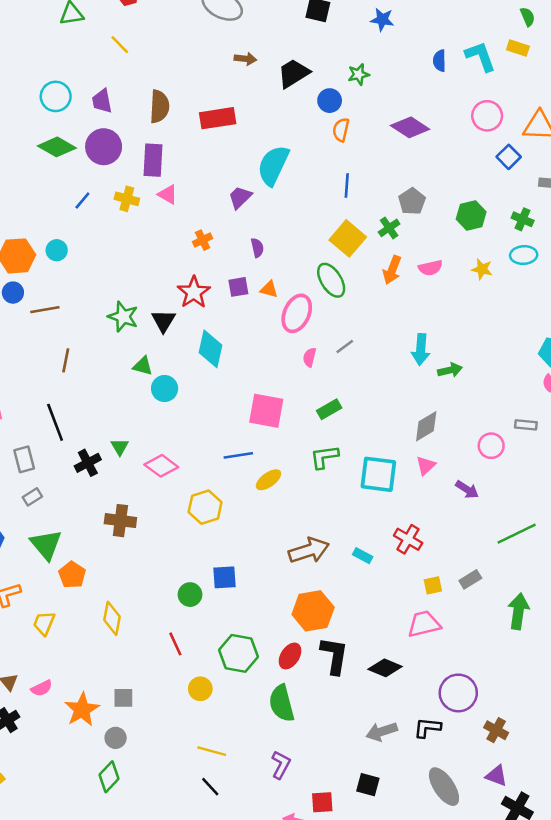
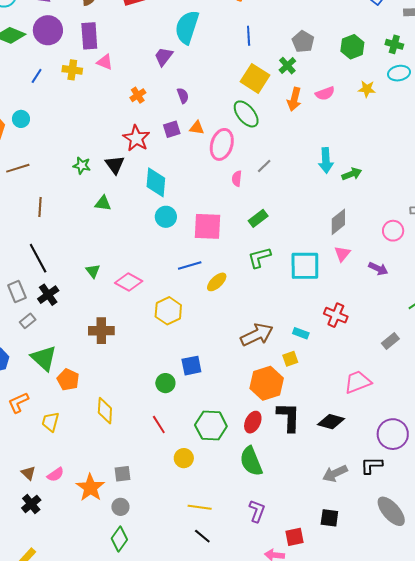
green star: (123, 317) -> (82, 166), size x0.7
cyan circle: (165, 389) -> (166, 217), moved
black cross: (88, 463) -> (48, 295), moved
yellow square: (433, 585) -> (290, 359), moved

